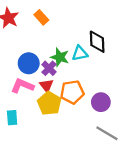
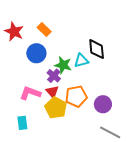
blue circle: (29, 63) -> (36, 53), moved

